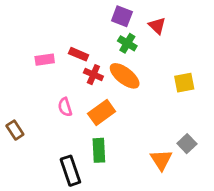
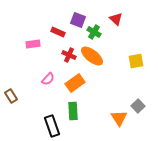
purple square: (122, 16) -> (78, 20), moved
red rectangle: (79, 54) -> (58, 32), moved
pink semicircle: (65, 107) -> (48, 79), turned -120

